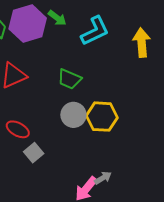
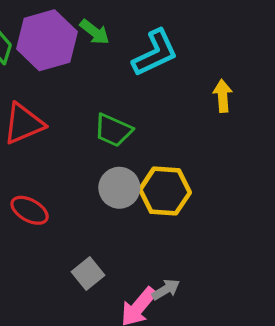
yellow arrow: (142, 43) -> (223, 96), moved, size x0.7
gray square: (34, 153) -> (88, 274), moved

